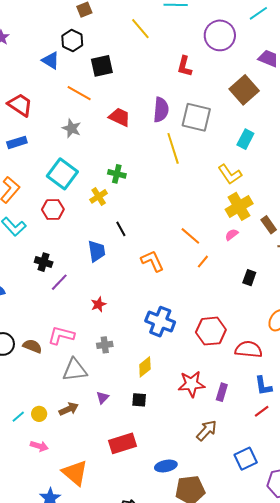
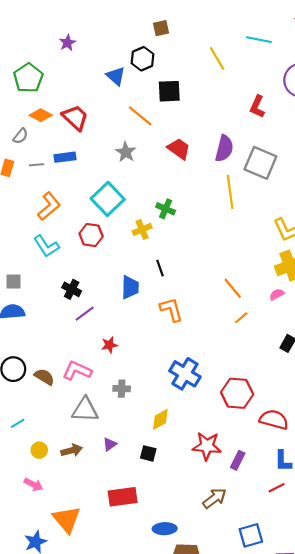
orange L-shape: (152, 261) -> (171, 310), moved
red star: (98, 304) -> (109, 345), moved
cyan line: (18, 417) -> (18, 423), moved

